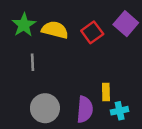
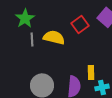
yellow semicircle: (55, 30) -> (54, 37), moved
gray line: (33, 62) -> (32, 39), moved

